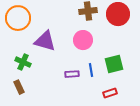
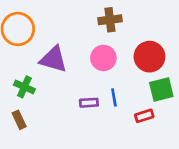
red circle: (118, 14) -> (149, 57), moved
green square: (114, 64) -> (161, 90), moved
red rectangle: (110, 93) -> (144, 116), moved

